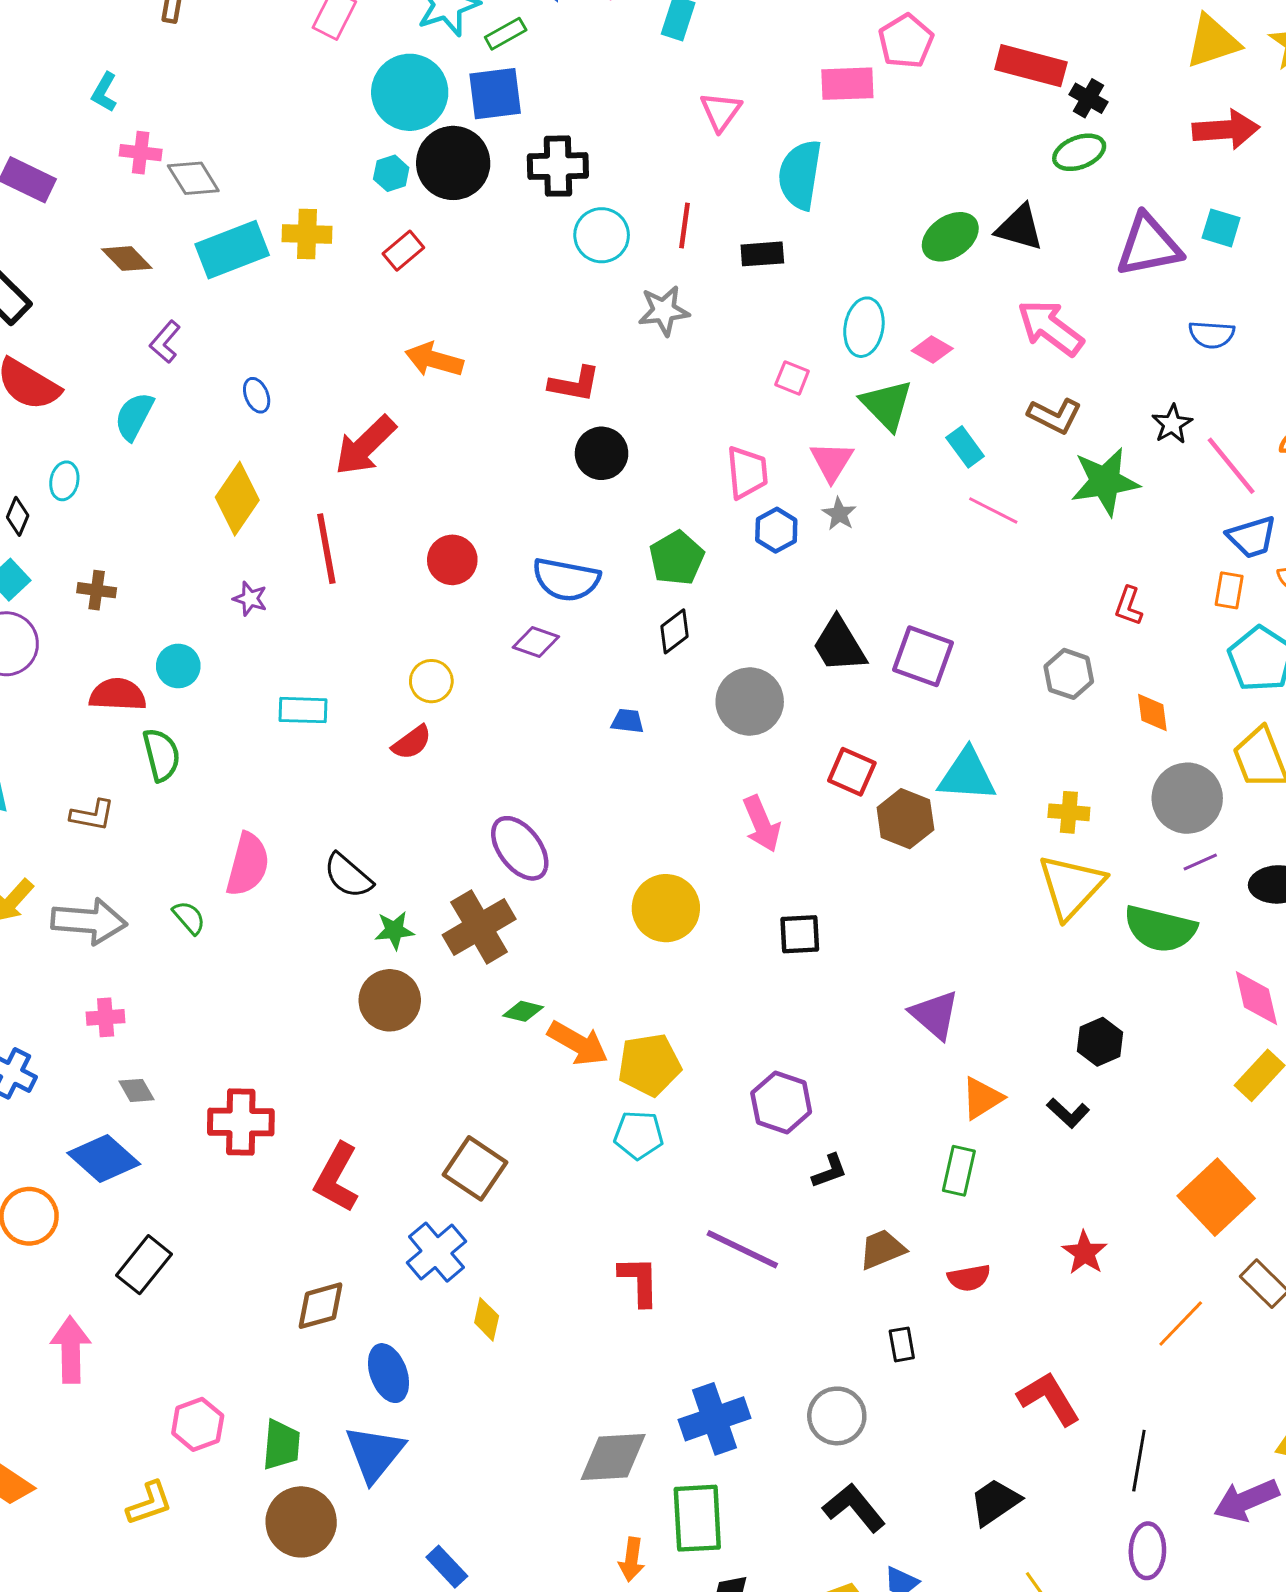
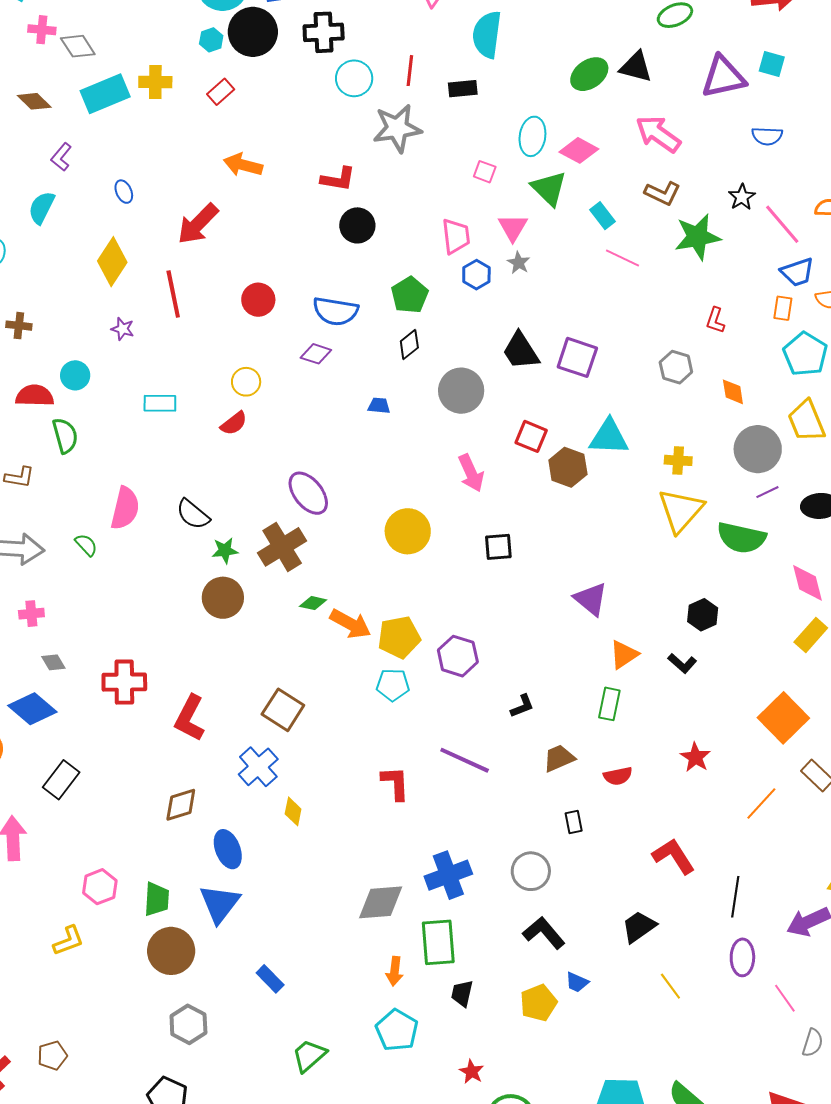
gray star: (664, 311) -> (397, 128), size x1.4
pink diamond: (932, 350) -> (579, 150), size x1.4
purple hexagon: (781, 1103) -> (458, 656), moved

